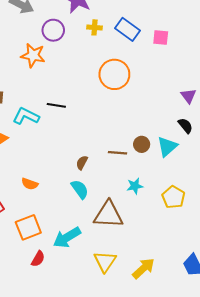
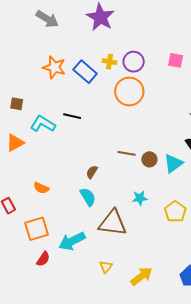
yellow cross: (95, 27) -> (110, 62), moved
blue rectangle: (127, 29) -> (85, 72), moved
purple circle: (53, 30) -> (134, 62), moved
brown line: (118, 153) -> (127, 153), moved
yellow triangle: (105, 261) -> (106, 267), size x0.6

